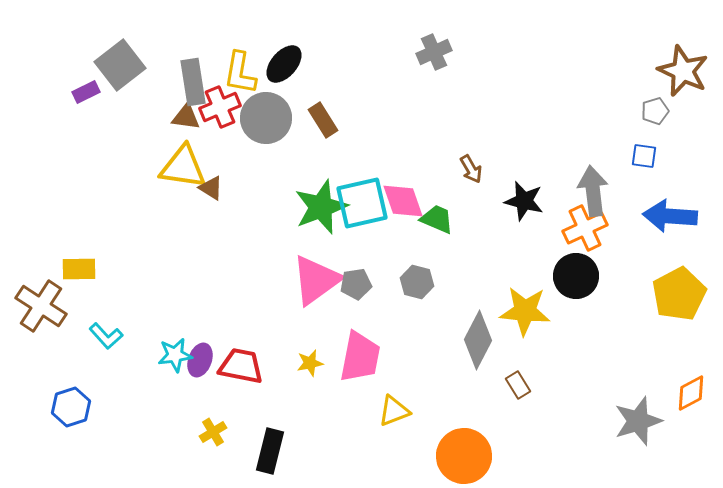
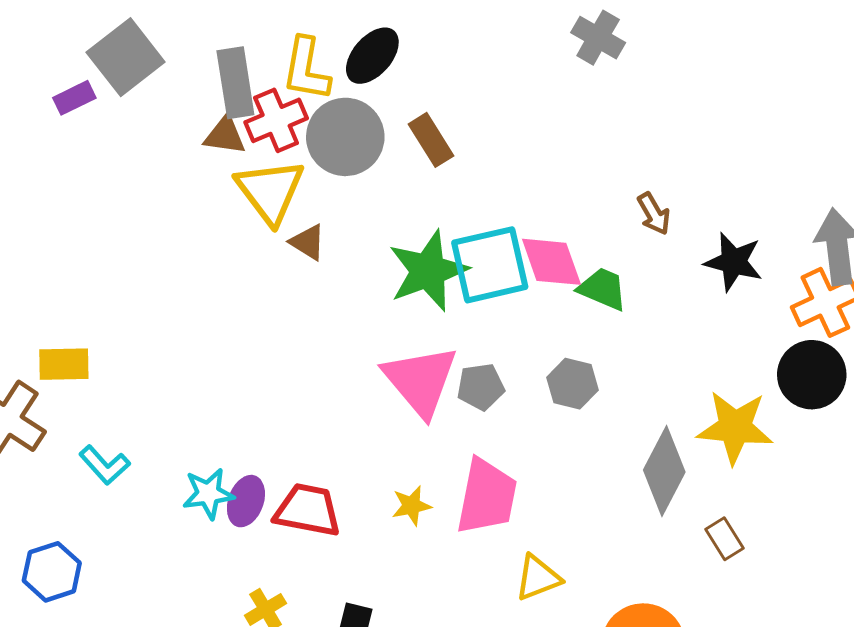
gray cross: (434, 52) -> (598, 38), turned -36
yellow triangle: (183, 167) -> (270, 191), moved, turned 45
brown triangle: (211, 188) -> (308, 242), moved
pink triangle: (316, 280) -> (421, 381), turned -34

